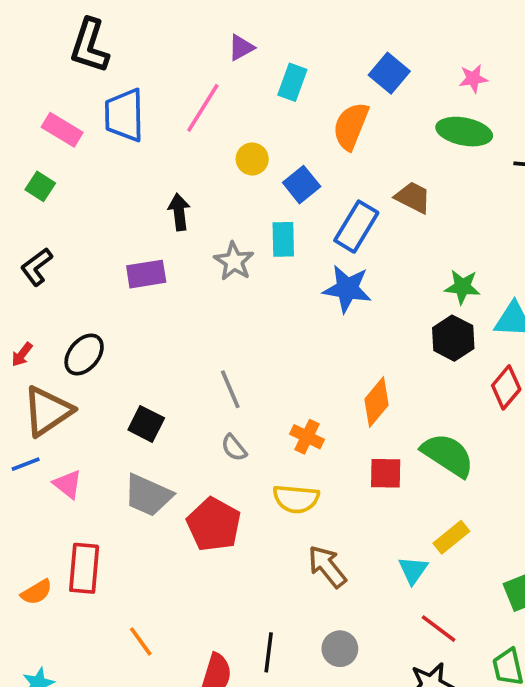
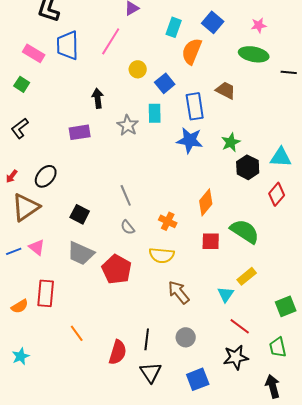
cyan rectangle: (292, 82) -> (174, 27), moved
blue rectangle: (356, 227) -> (195, 106), turned -40
green star: (462, 287) -> (231, 142), moved, turned -30
blue line: (26, 464) -> (14, 251), moved

